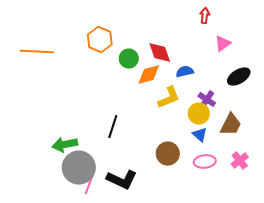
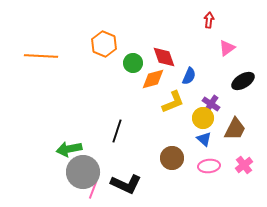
blue semicircle: (185, 72) -> (189, 76), turned 126

